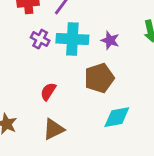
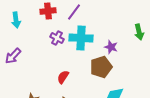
purple star: (110, 40) -> (111, 47), moved

